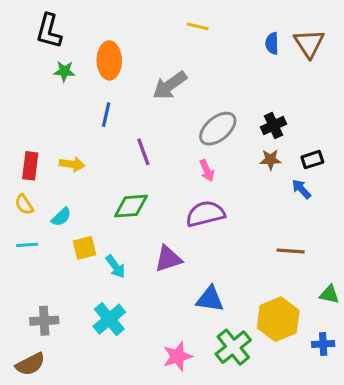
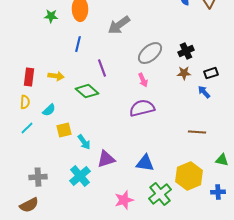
yellow semicircle: (24, 205) -> (25, 102), turned -144
green diamond: (131, 206) -> (87, 91), moved, turned 45
cyan line: (27, 245) -> (27, 128), turned -40
purple triangle: (168, 259) -> (106, 159), moved

